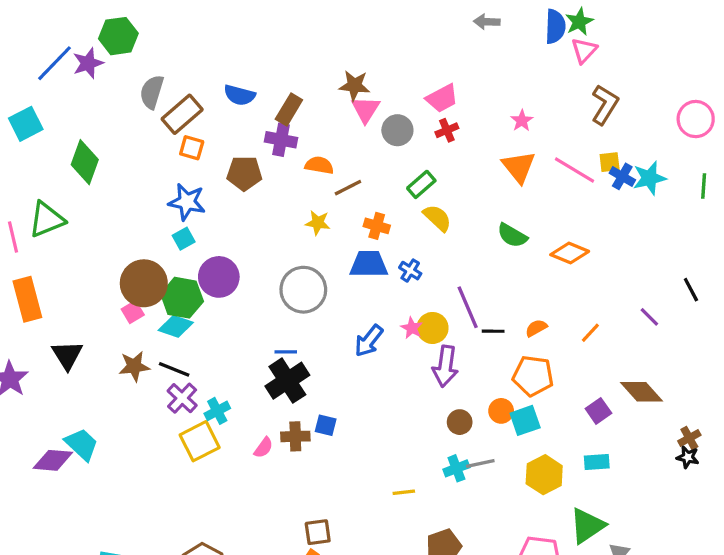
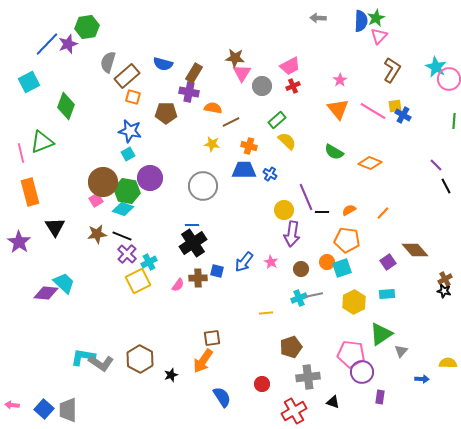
cyan star: (649, 178) -> (436, 67), moved, turned -30
purple line: (649, 317) -> (436, 165), moved
pink star: (412, 328) -> (271, 262), moved
blue arrow: (369, 341) -> (244, 262), moved

